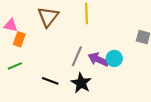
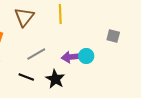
gray line: (77, 56) -> (36, 54), moved, turned 36
purple arrow: (98, 59) -> (71, 57), turned -30

